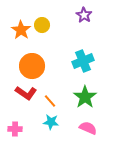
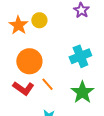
orange line: (50, 101) -> (47, 84), moved

